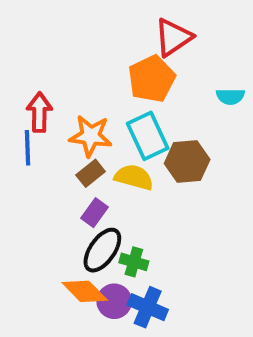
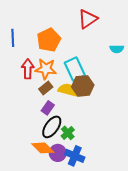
orange pentagon: (152, 79) -> (49, 40), moved
red arrow: (39, 112) -> (28, 69), moved
blue line: (28, 148) -> (13, 38), moved
brown hexagon: (187, 161) -> (83, 86), moved
green cross: (134, 262) -> (68, 133), turned 32

